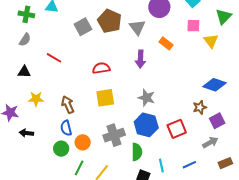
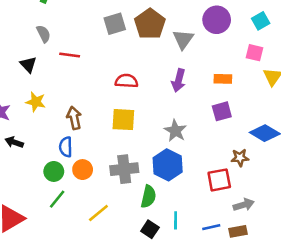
gray semicircle: (25, 40) -> (43, 34), moved, turned -72
orange rectangle: (166, 43) -> (223, 79), moved, turned -48
red line: (54, 58) -> (70, 55), turned -35
black triangle: (24, 72) -> (28, 65), turned 32
purple square: (217, 121) -> (222, 111), moved
red square: (177, 129) -> (219, 180), moved
brown rectangle: (225, 163) -> (238, 231), moved
green line: (79, 168) -> (57, 199), moved

